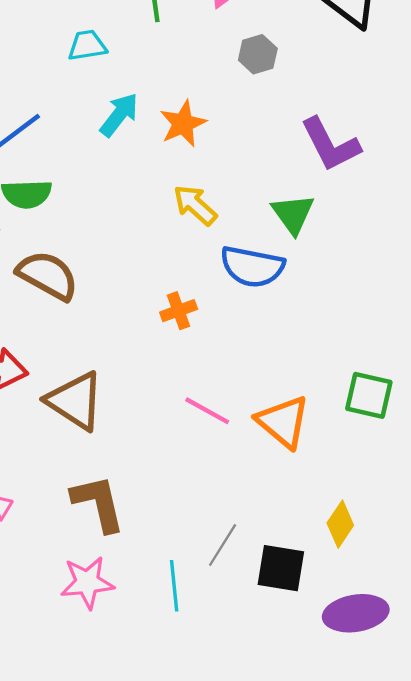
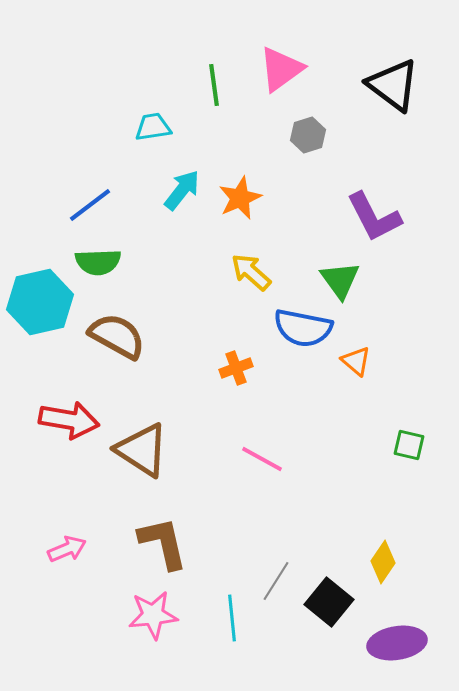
green square: (369, 395) -> (409, 445), size x0.7
orange triangle: (283, 422) -> (356, 361), moved, size x0.6
black square: (281, 568) -> (329, 602), turned 30

